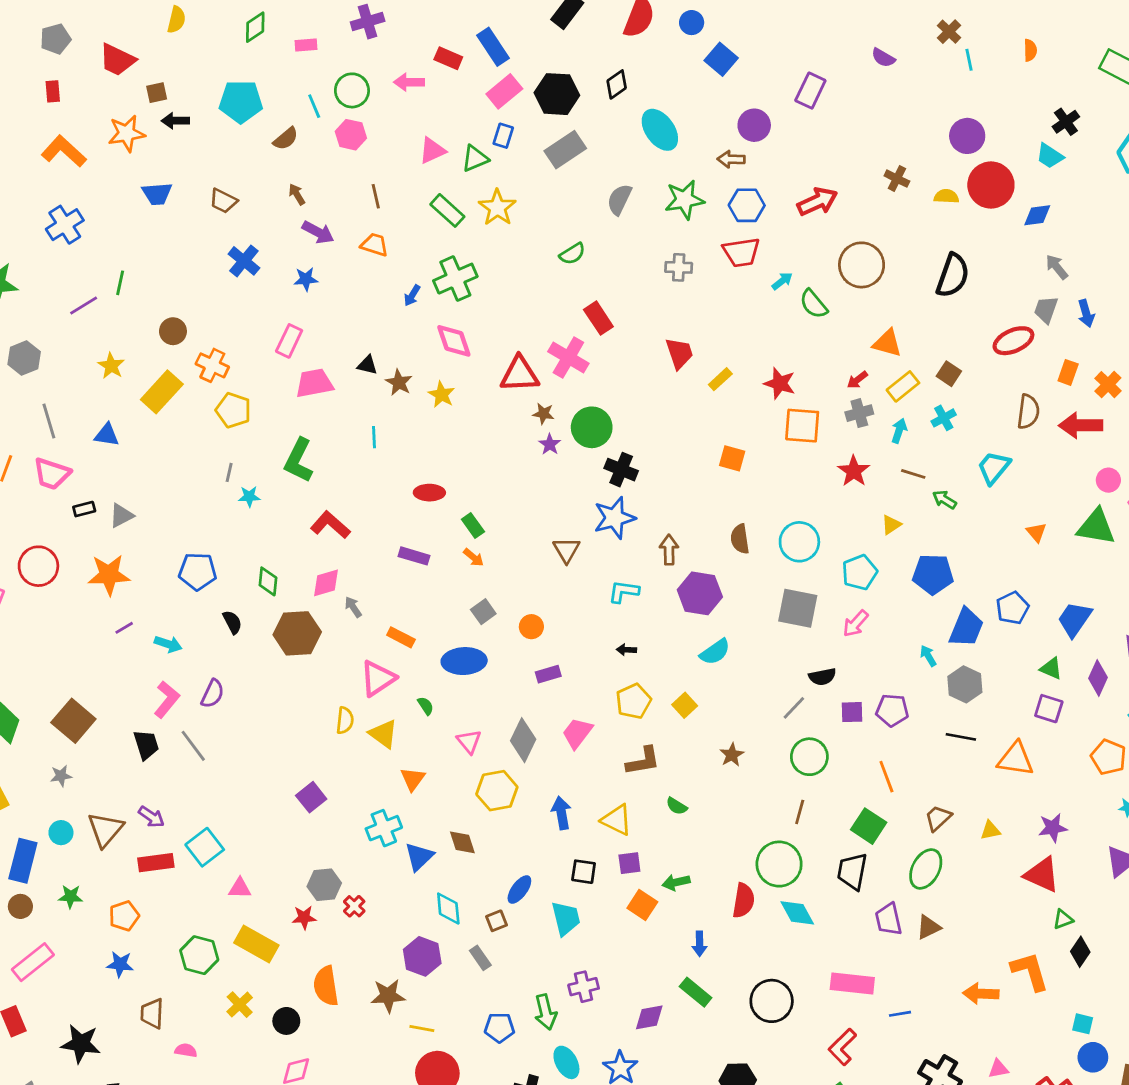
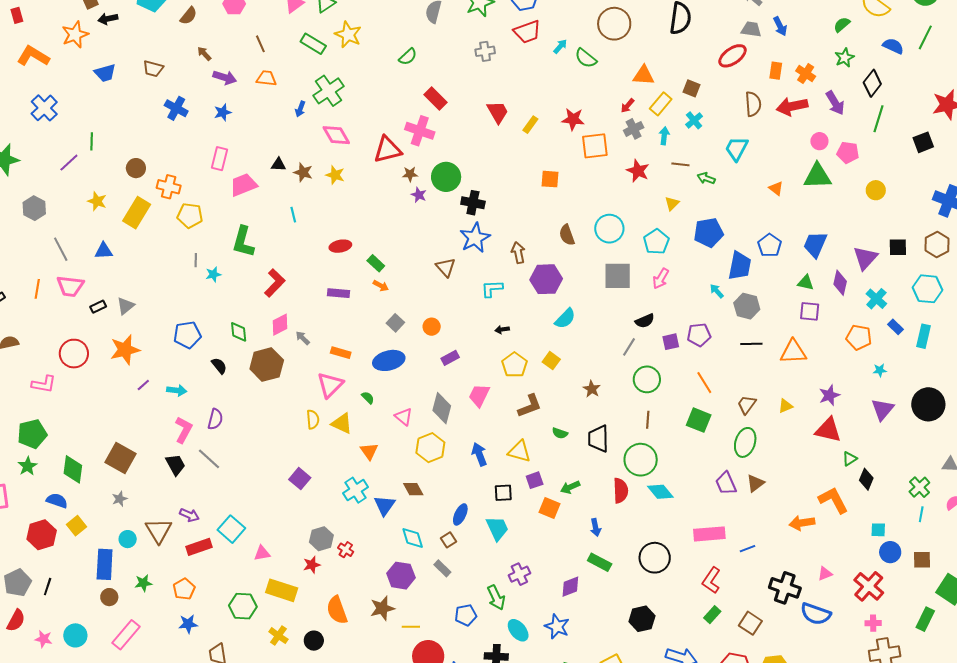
gray trapezoid: (1046, 310) -> (751, 29), turned 90
red L-shape: (330, 525) -> (275, 283), turned 104
black trapezoid: (852, 871) -> (598, 439), moved

